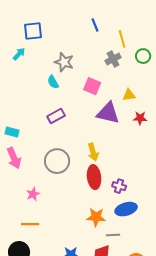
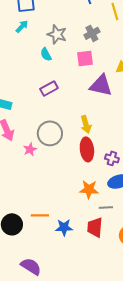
cyan arrow: (19, 54) -> (22, 26), moved
gray cross: (113, 59) -> (92, 33), moved
pink square: (92, 86) -> (85, 58), turned -30
pink star: (33, 194) -> (30, 149), moved
orange line: (30, 224) -> (40, 215), moved

